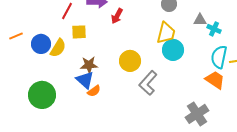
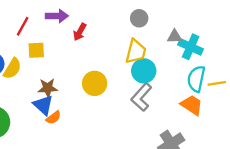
cyan cross: (214, 29) -> (191, 47), size x1.5
gray L-shape: (148, 83) -> (141, 97), moved

